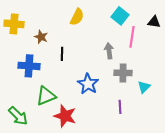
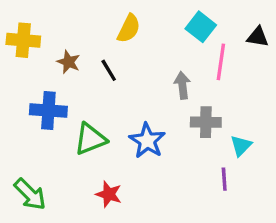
black line: (62, 54) -> (109, 70), moved, turned -32
green triangle: (46, 96) -> (90, 139), moved
purple line: (120, 107) -> (224, 179), moved
red star: (65, 116) -> (109, 194), size x0.7

